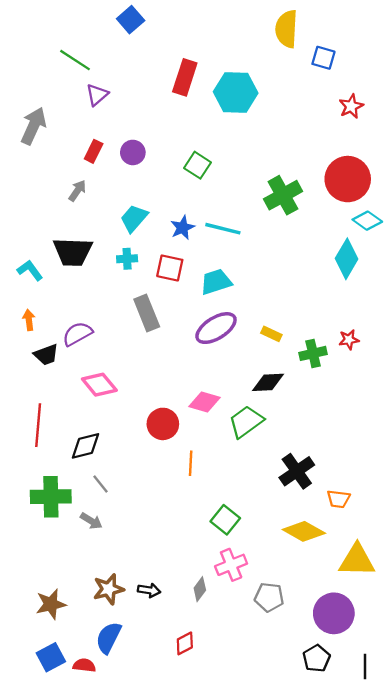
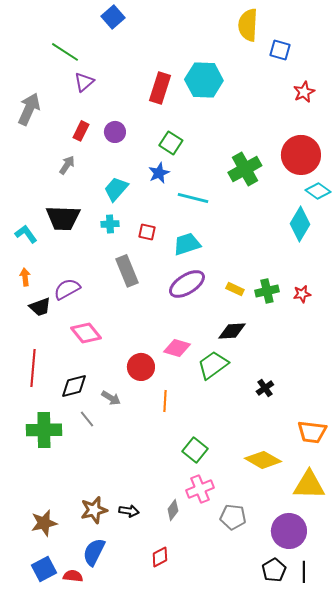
red rectangle: (185, 77) -> (160, 88), moved
blue star: (183, 228) -> (159, 173), moved
red square: (170, 268) -> (147, 232), size x0.7
green cross: (313, 353) -> (267, 291), moved
black cross: (297, 471) -> (265, 388), moved, size x0.6
orange trapezoid: (338, 499) -> (312, 432), moved, size x1.4
gray arrow: (91, 521) -> (111, 398), moved
black line: (365, 666) -> (304, 572), moved

